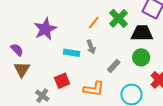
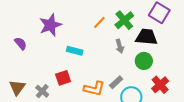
gray arrow: (91, 47) -> (120, 46), moved
gray rectangle: (114, 66) -> (116, 82), moved
brown triangle: (22, 69) -> (17, 87), moved

